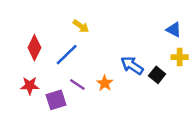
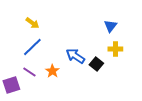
blue triangle: (174, 30) -> (110, 26), turned 40
blue line: (67, 55) -> (32, 47), moved

